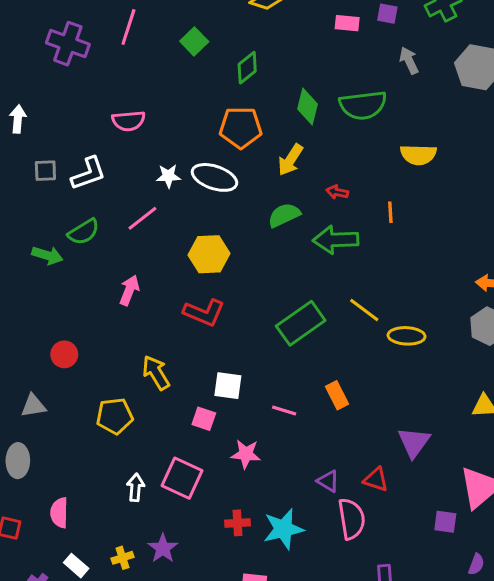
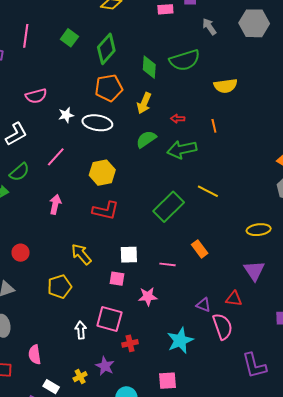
green diamond: (247, 68) -> (106, 49), size x1.4
white star: (168, 176) -> (66, 115), moved
yellow ellipse: (407, 336) -> (259, 230), moved
red cross: (237, 523) -> (130, 343), moved

